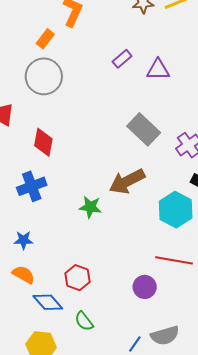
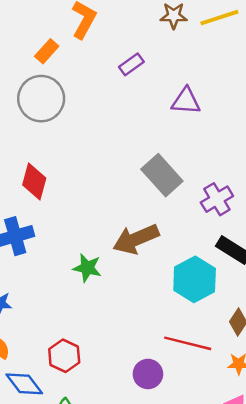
purple rectangle: (122, 59) -> (131, 64), moved

